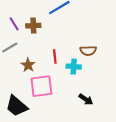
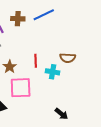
brown cross: (33, 26) -> (18, 19), moved
black arrow: (86, 99) -> (61, 114), moved

